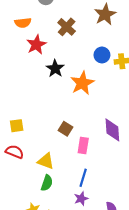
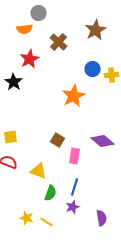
orange semicircle: (23, 23) -> (25, 29), moved
black star: (55, 69) -> (14, 82), moved
purple diamond: (112, 130) -> (103, 141), turned -45
green semicircle: (47, 183) -> (51, 193), moved

